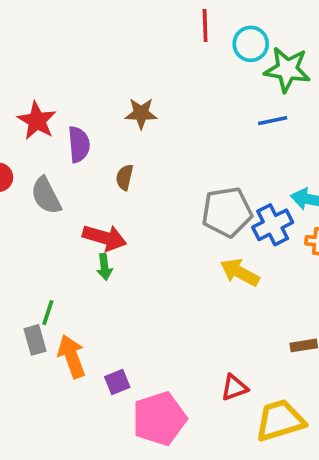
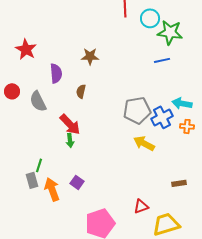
red star: (37, 121) -> (26, 49), moved
red arrow: (104, 238) -> (70, 124), turned 30
purple square: (117, 382) -> (77, 182), moved, turned -32

